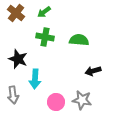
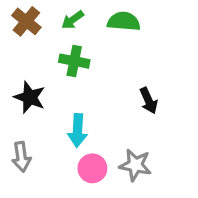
green semicircle: (79, 40) -> (124, 21), moved
black arrow: (93, 71) -> (149, 101), moved, turned -98
cyan arrow: (35, 79) -> (78, 130), moved

